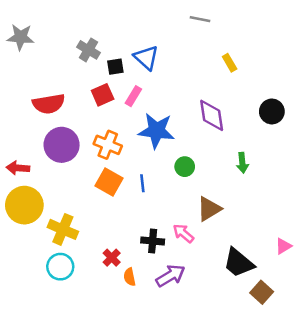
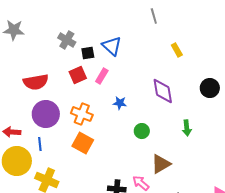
gray line: (200, 19) -> (154, 16), turned 63
blue star: (156, 131) -> (120, 103), size x0.5
blue line: (142, 183) -> (40, 144), moved

